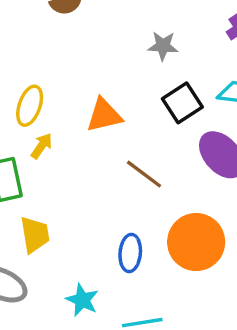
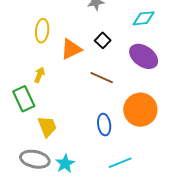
black square: (182, 103) -> (103, 40), moved, size x0.7
yellow ellipse: (30, 106) -> (42, 31), moved
cyan star: (82, 300) -> (65, 164), moved, turned 30

